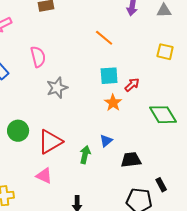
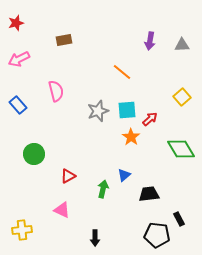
yellow square: (165, 52) -> (182, 97), moved, turned 36
gray star: (57, 88) -> (98, 111), moved
green circle: (18, 131) -> (34, 154), moved
red triangle: (50, 142) -> (68, 176), size x0.6

